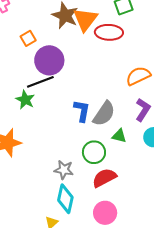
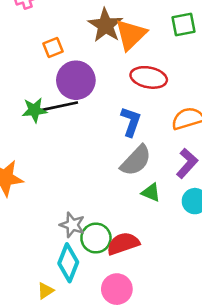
red ellipse: (109, 32) -> (149, 77), moved
green star: (25, 100) -> (34, 110), moved, turned 30
blue L-shape: (82, 111) -> (131, 122), moved
green circle: (94, 152) -> (96, 238), moved

